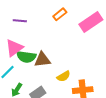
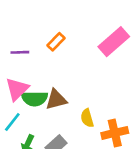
orange rectangle: (60, 14) -> (56, 42), moved
yellow semicircle: (64, 76) -> (87, 118), turned 112

